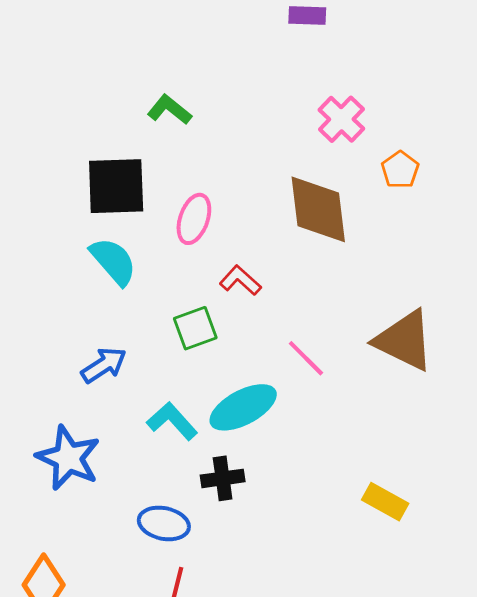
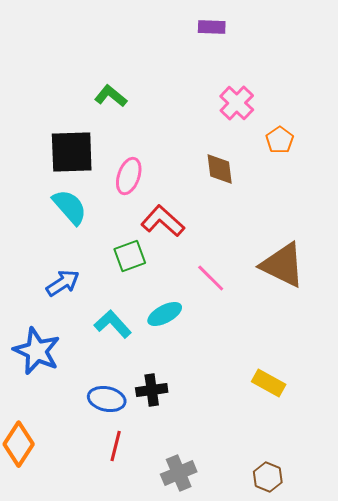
brown diamond: (318, 209) -> (220, 169), size x0.6
red L-shape: (240, 280) -> (163, 221), size x1.4
cyan ellipse: (243, 407) -> (165, 314), size x0.7
black cross: (223, 478) -> (152, 390), moved

